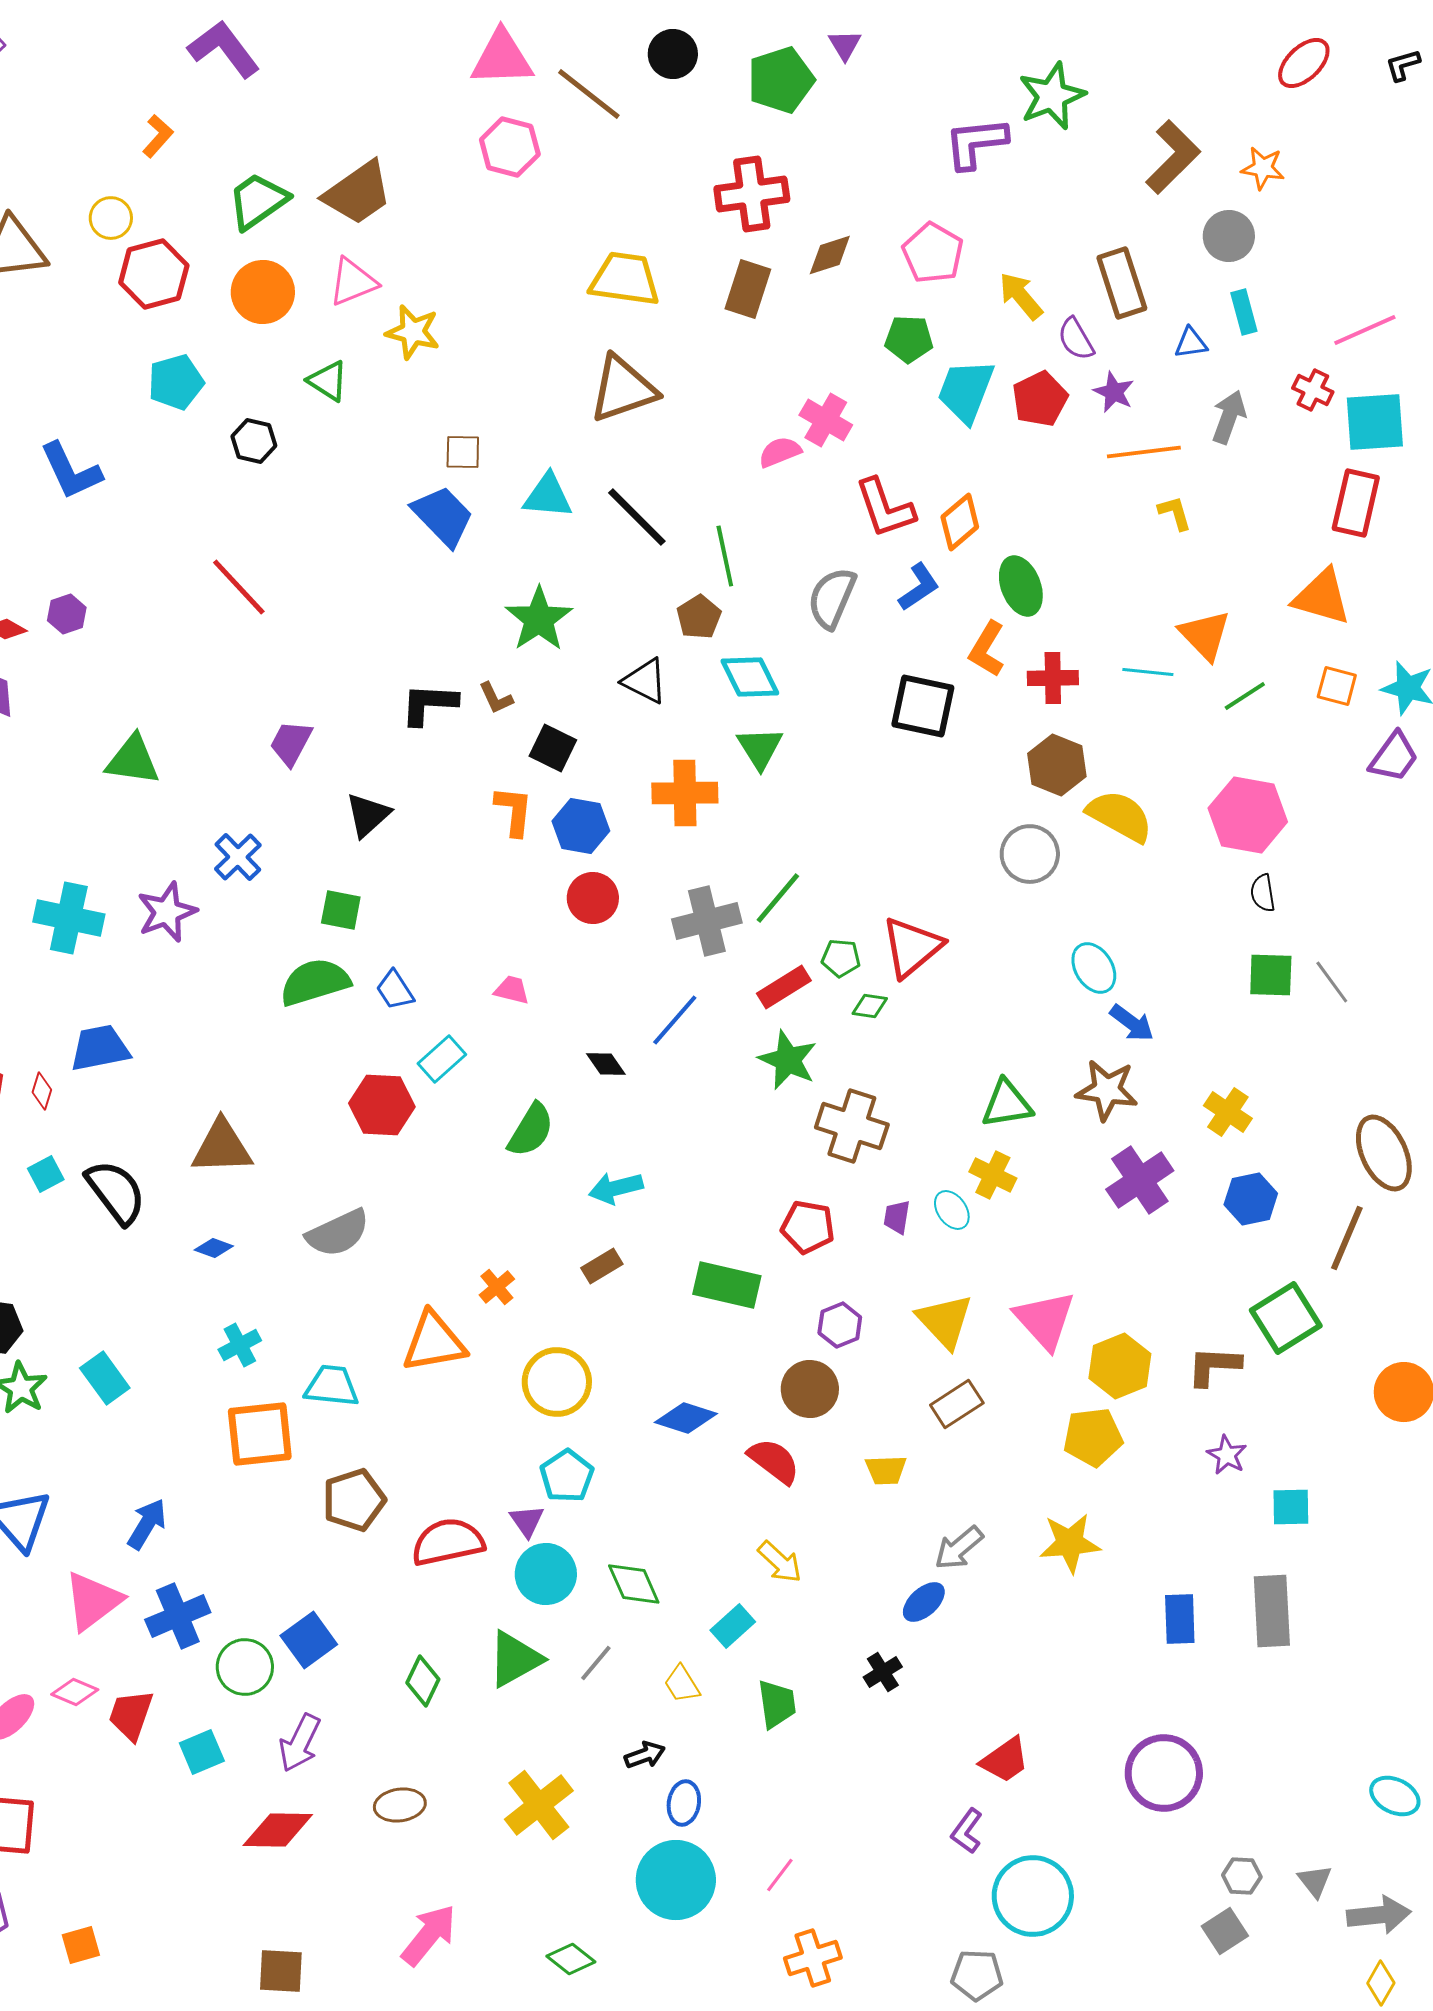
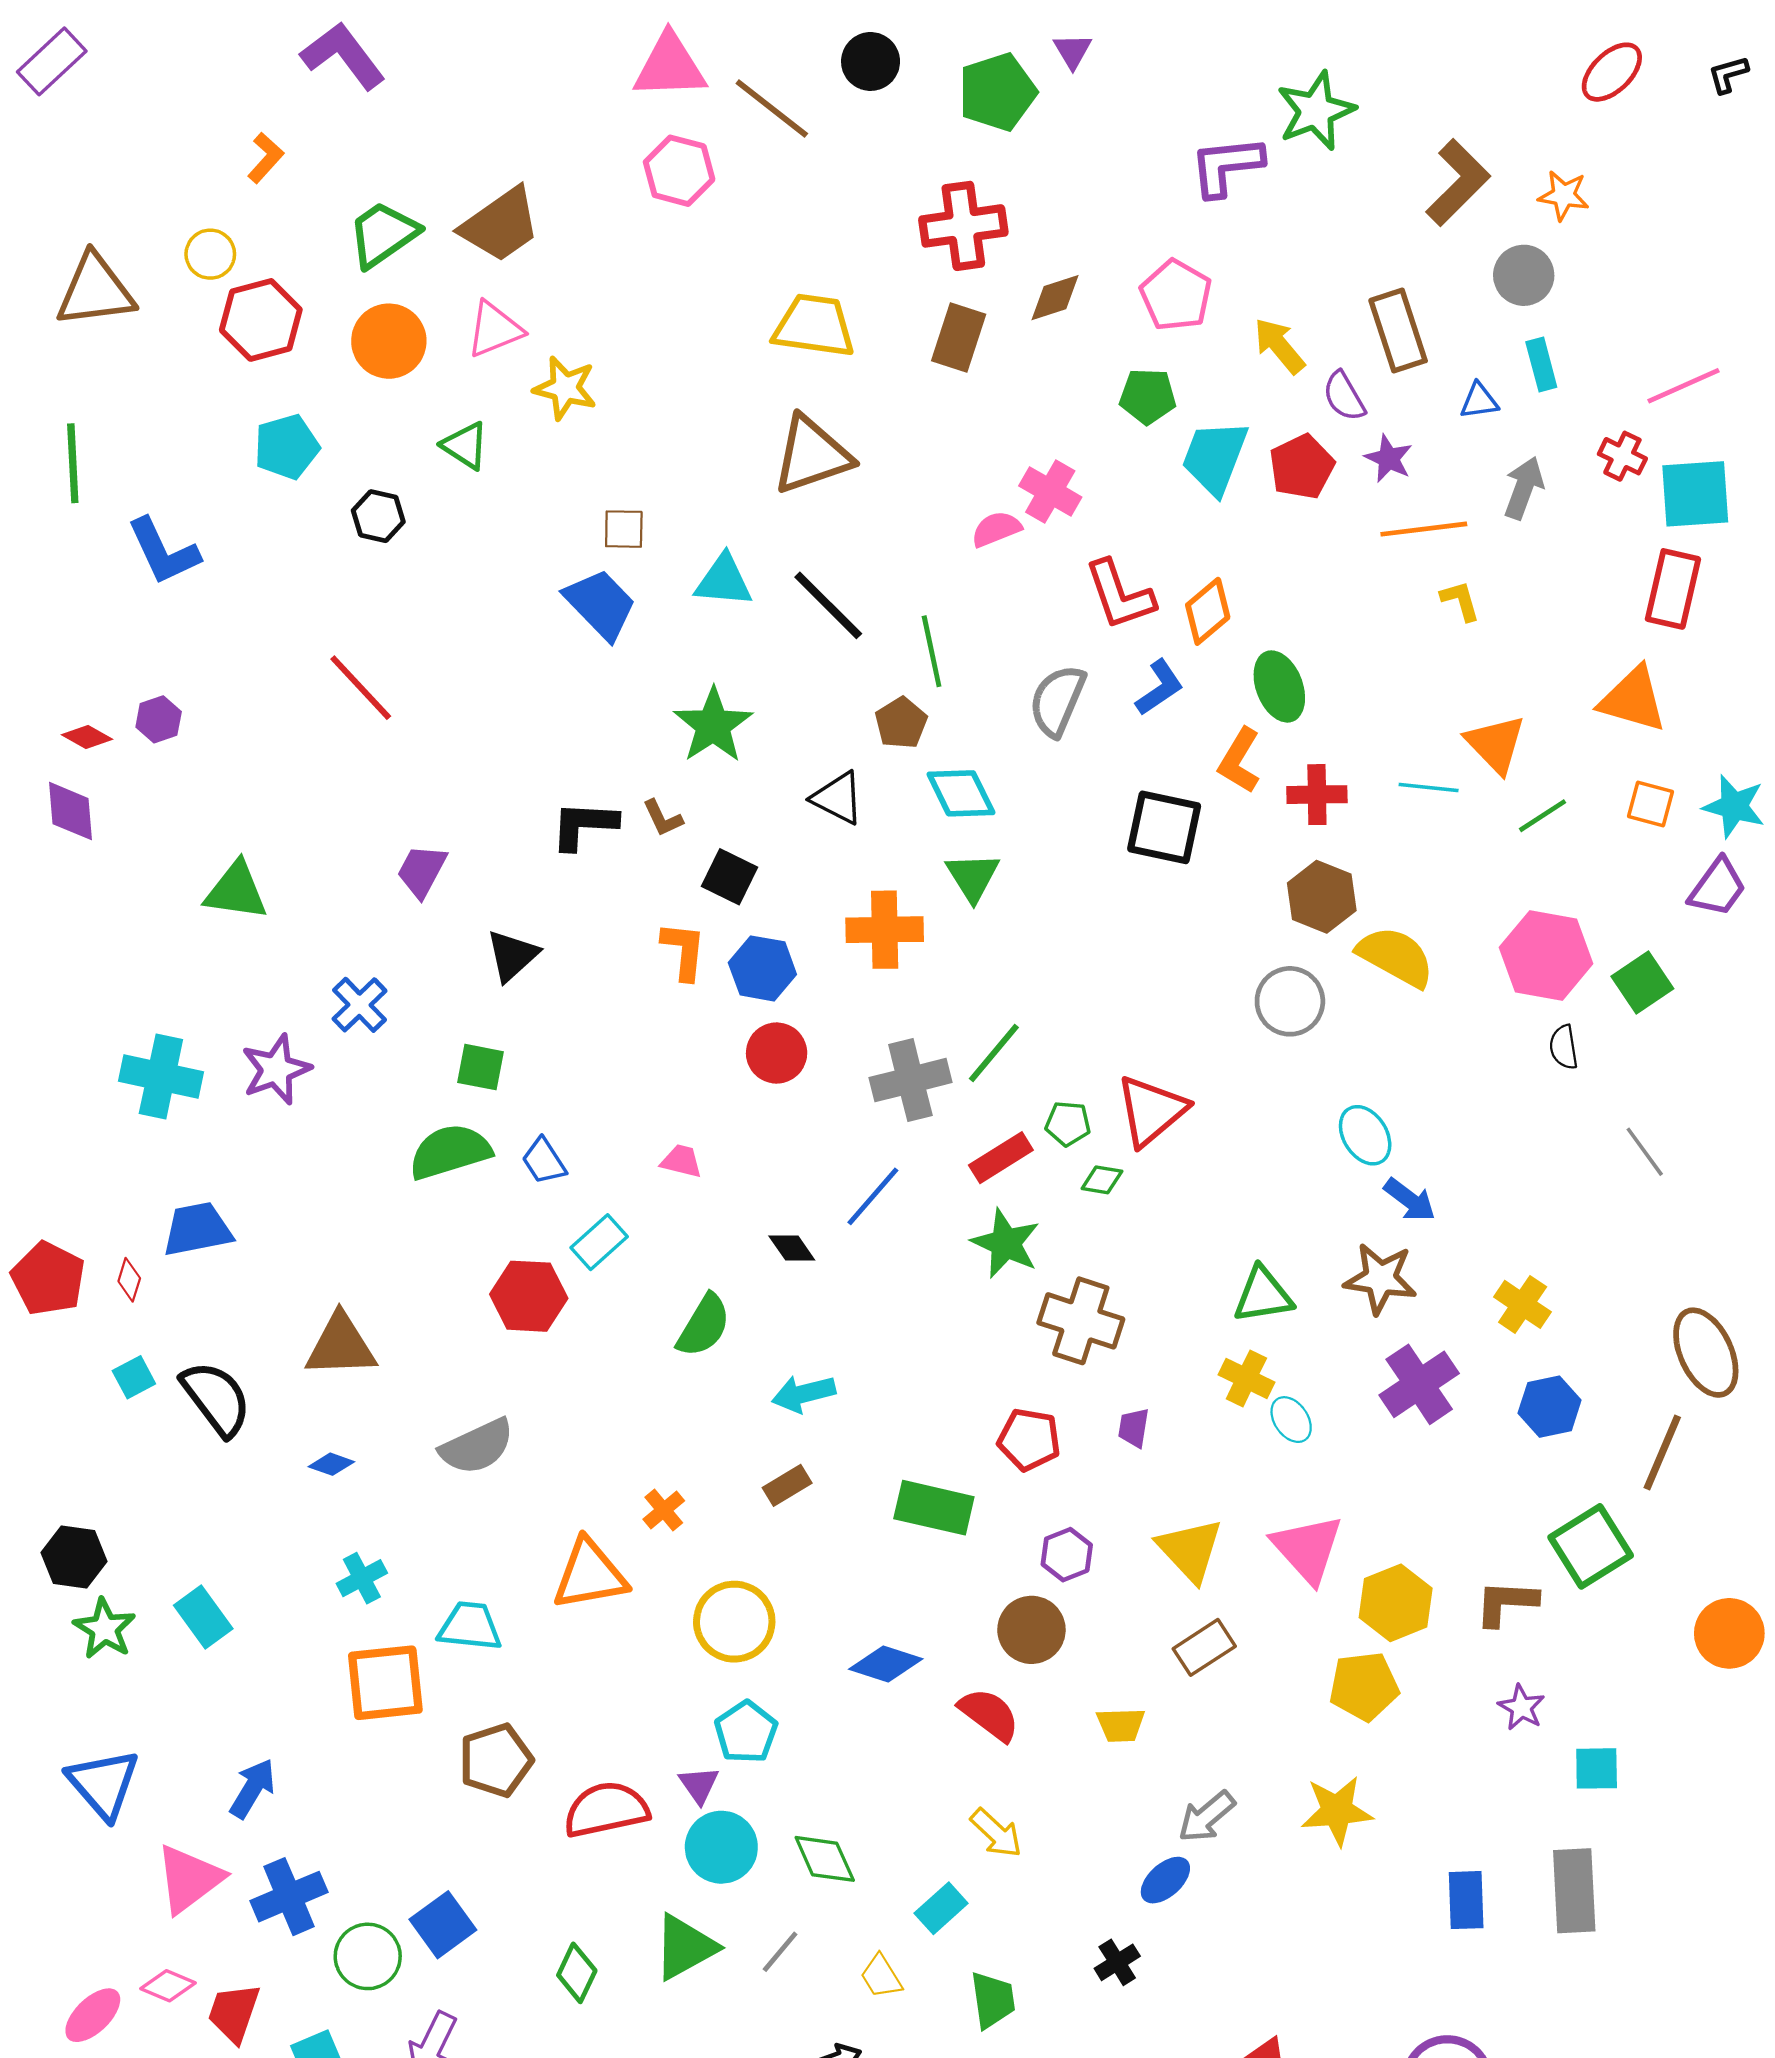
green square: (1271, 975) -> (1642, 983), moved, turned -36
cyan ellipse: (952, 1210) -> (1291, 1420), moved

